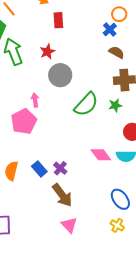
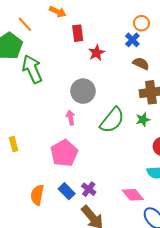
red star: (47, 52) -> (96, 53), moved
pink arrow: (35, 100) -> (71, 118), moved
pink pentagon: (24, 121) -> (64, 153), moved
pink diamond: (101, 155) -> (133, 195), moved

